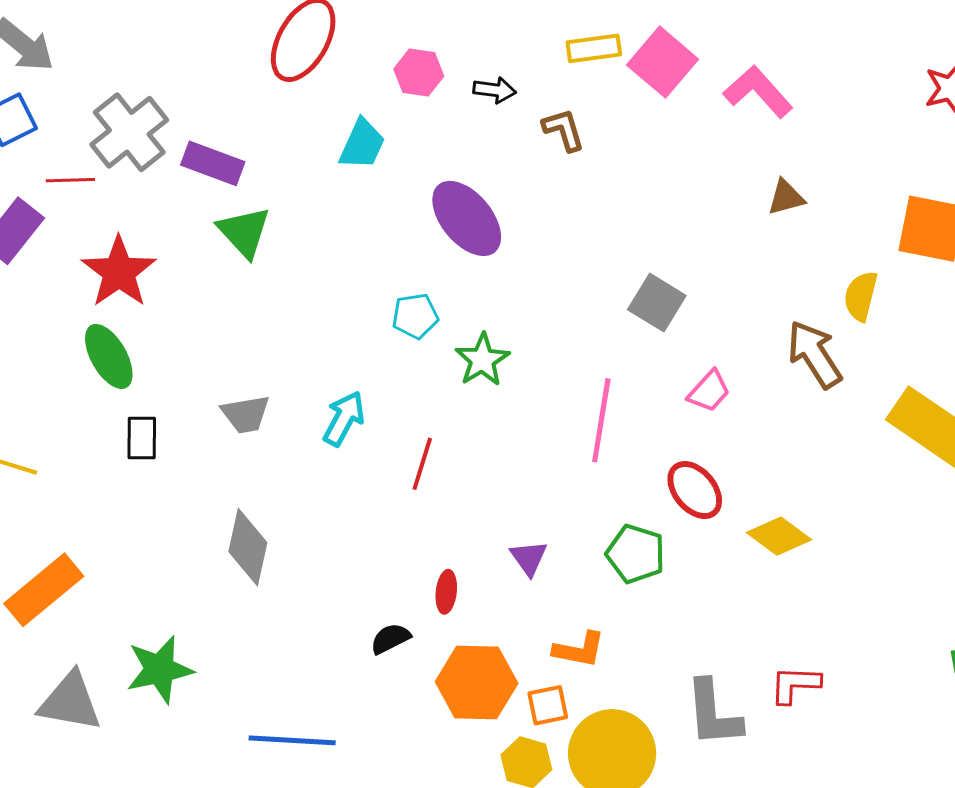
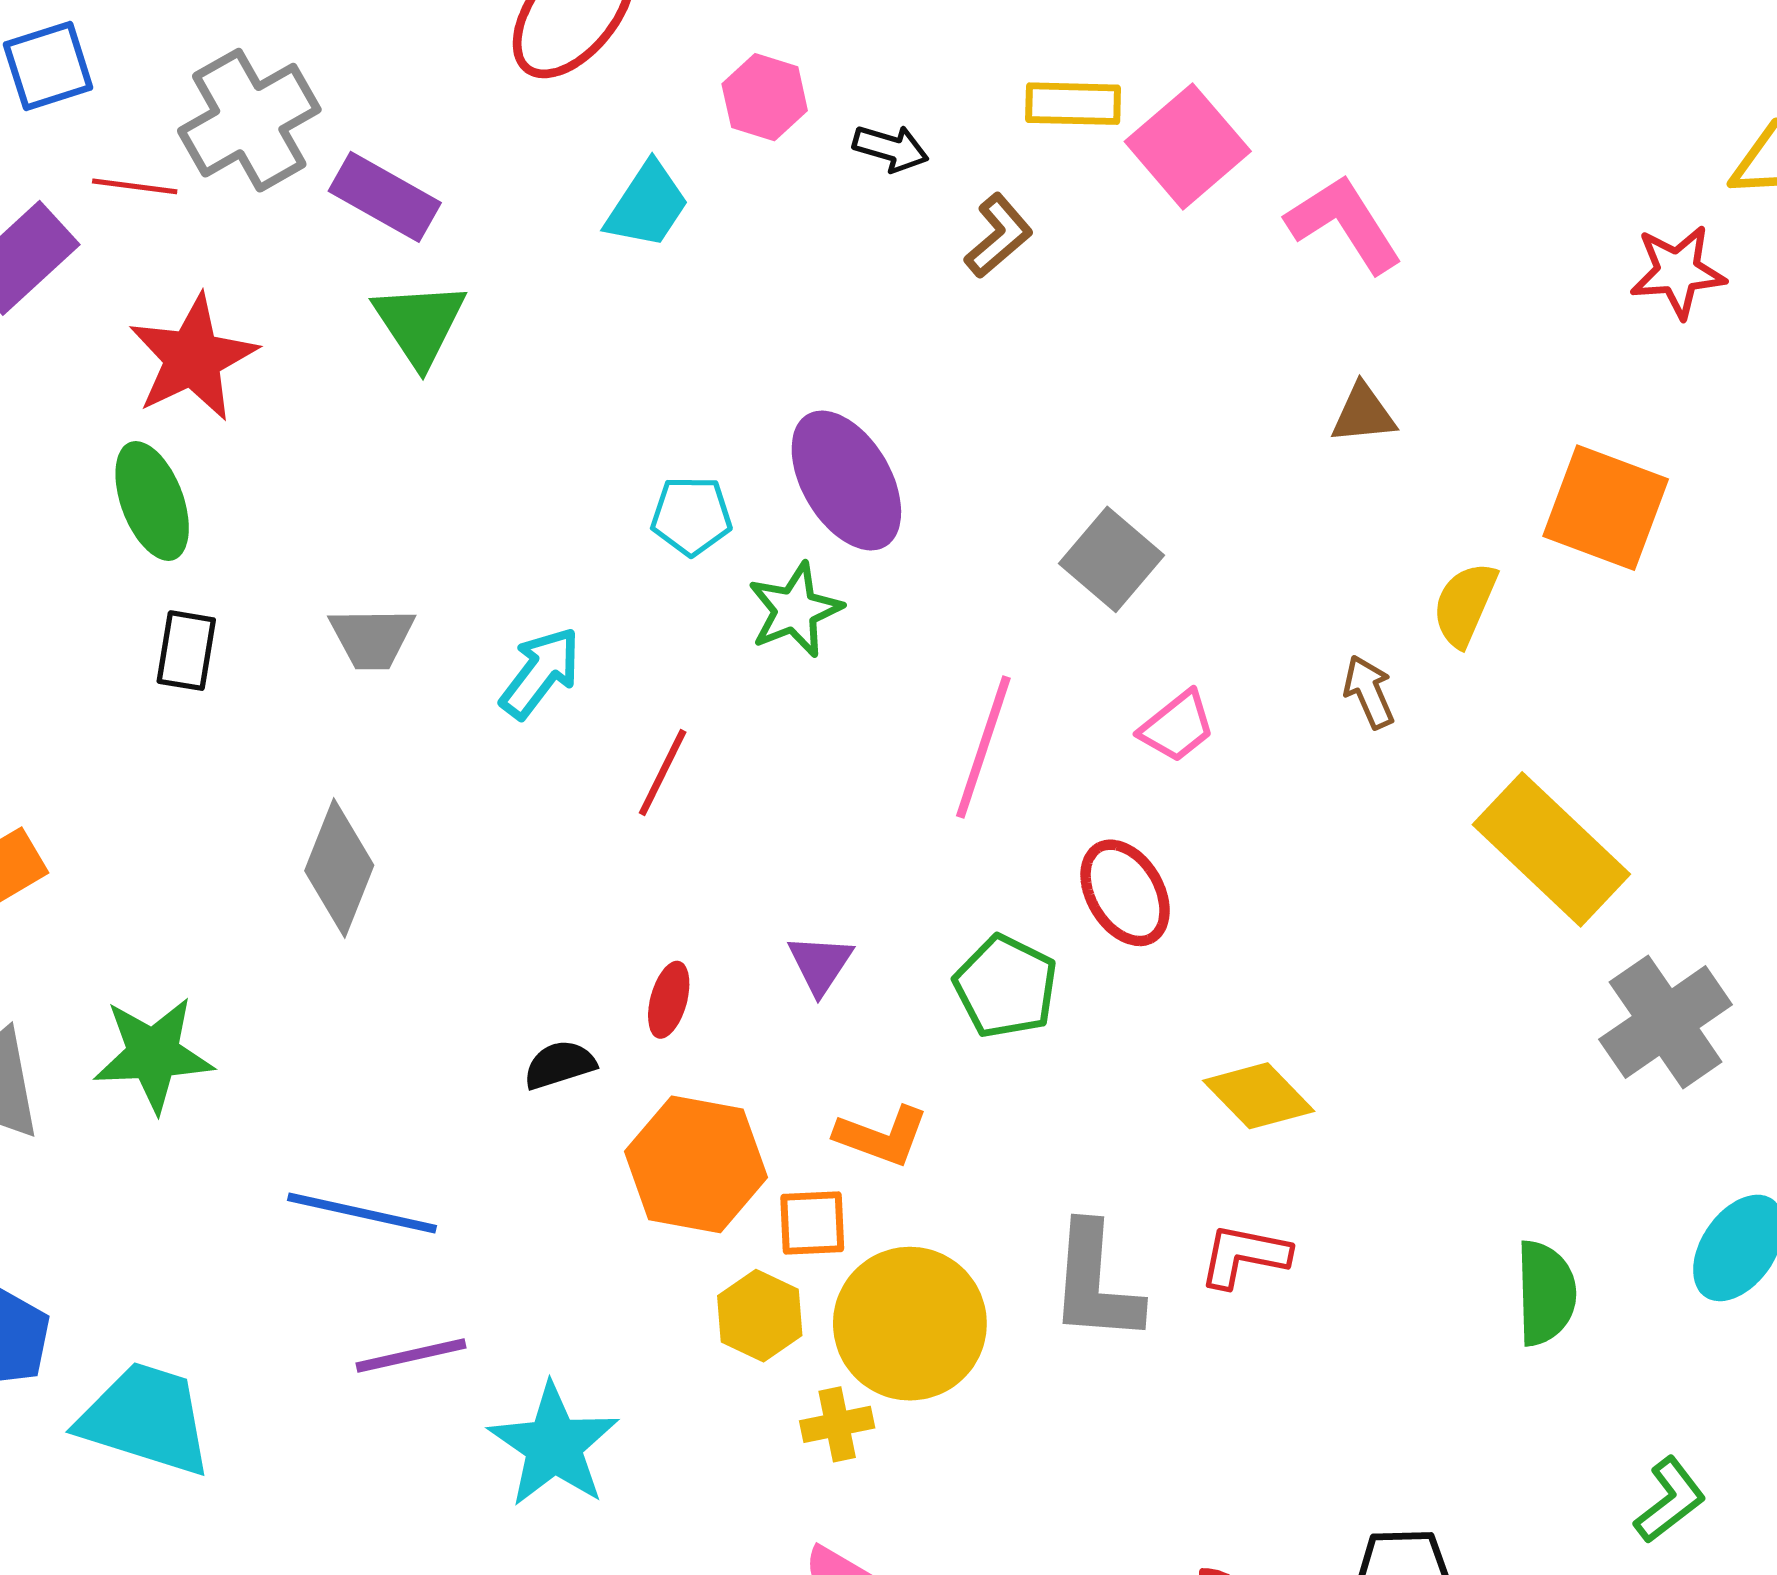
brown L-shape: (564, 130) -> (999, 236), turned 57
purple ellipse: (467, 218) -> (846, 480), moved
brown arrow: (814, 354) -> (1369, 692), size x0.6
yellow diamond: (779, 536) -> (1259, 1096), moved

